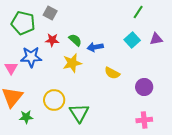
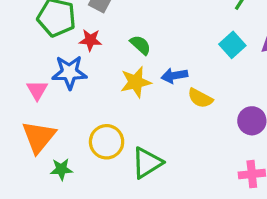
red star: (52, 40) -> (90, 40), moved
blue arrow: (95, 47) -> (174, 76), moved
green triangle: (79, 113) -> (147, 163), turned 30

